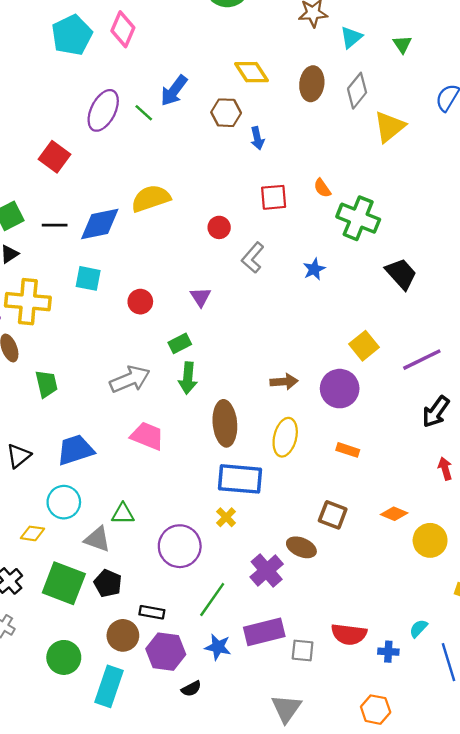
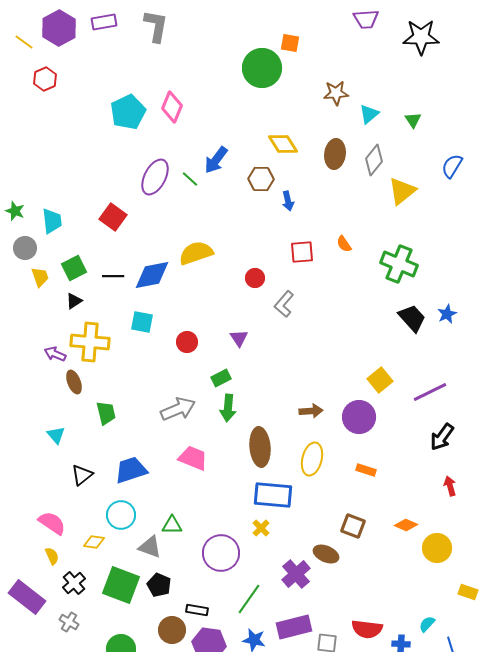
green cross: (358, 218) -> (399, 264), moved
blue star: (314, 269) -> (447, 314), moved

